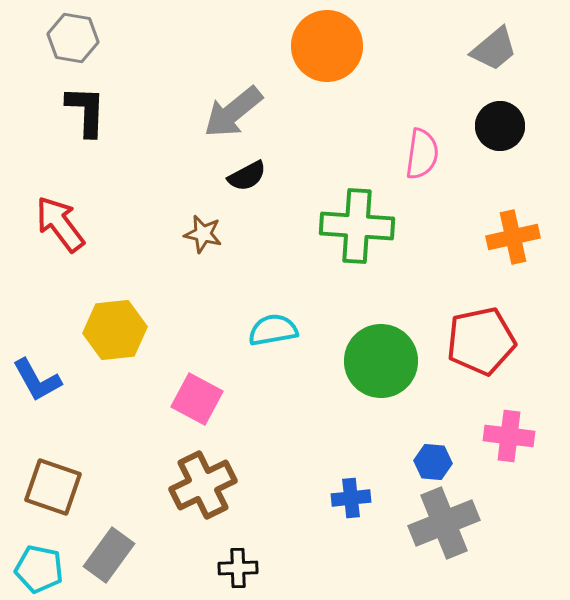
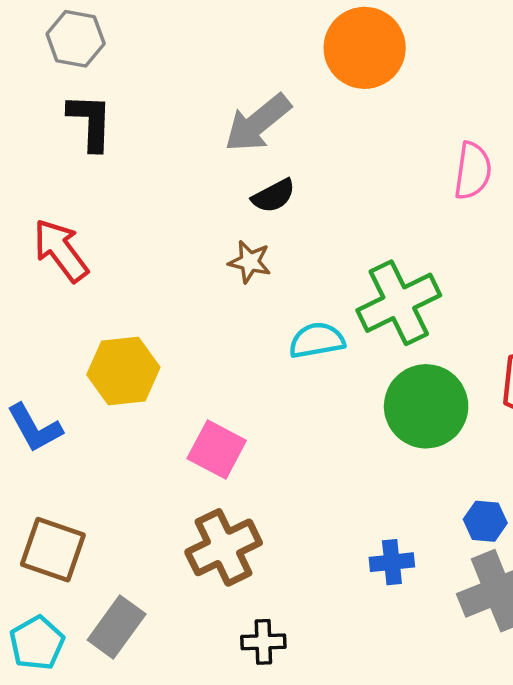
green cross: (357, 226) -> (399, 303), moved, turned -30
brown star: (203, 234) -> (250, 262), moved
cyan semicircle: (273, 330) -> (317, 340), moved
cyan pentagon: (39, 569) -> (37, 643), turned 30

